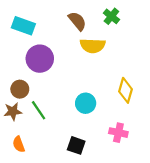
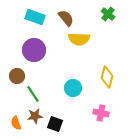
green cross: (111, 16) -> (108, 14), moved
cyan rectangle: (23, 26) -> (35, 17), moved
brown star: (13, 111) -> (35, 116), moved
black square: (76, 145) -> (55, 124), moved

